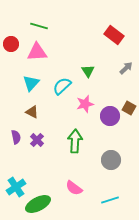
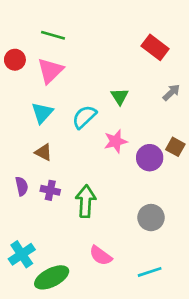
pink triangle: (37, 52) -> (50, 71), turned -40
purple cross: (37, 140) -> (50, 190), turned -32
green arrow: (75, 141) -> (86, 201), moved

